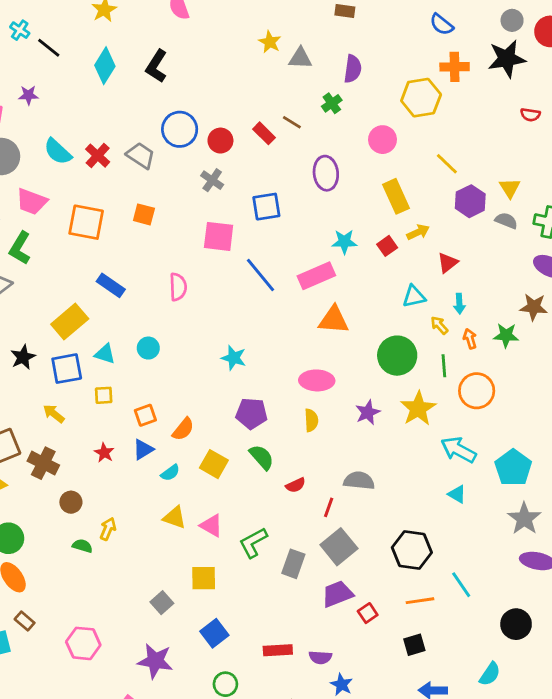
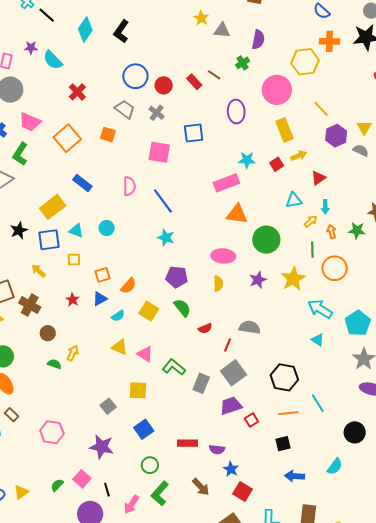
pink circle: (382, 140) -> (277, 90), size x1.5
cyan semicircle: (58, 152) -> (53, 60), moved
gray trapezoid: (141, 155) -> (125, 109), moved
orange square: (86, 222) -> (67, 138), turned 36
blue line: (260, 275) -> (163, 201), moved
yellow arrow: (439, 325) -> (311, 221), turned 88
green circle: (397, 356) -> (266, 240), moved
green L-shape: (253, 543) -> (174, 367), turned 65

